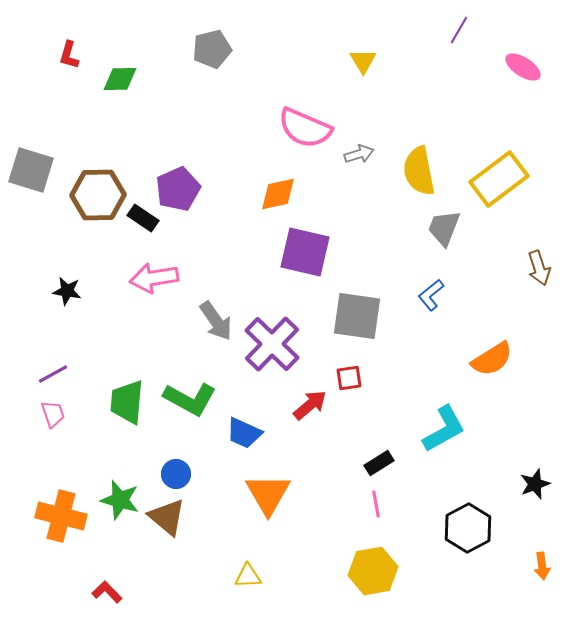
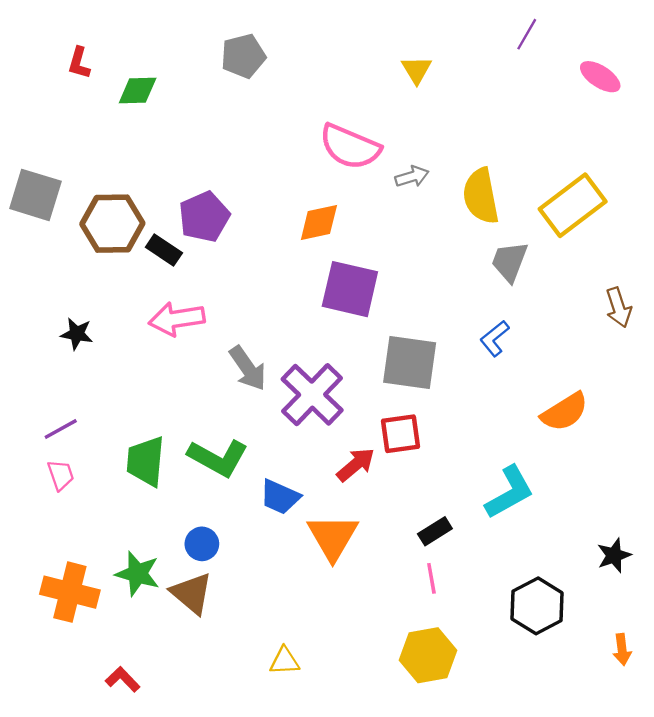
red square: (349, 378) -> (400, 434), size x1.4
orange triangle: (268, 494) -> (333, 537), moved

